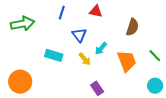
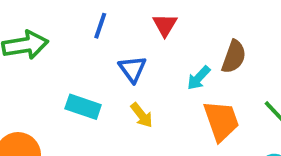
red triangle: (96, 11) -> (165, 25), turned 48
cyan arrow: (101, 48) -> (199, 78), moved

